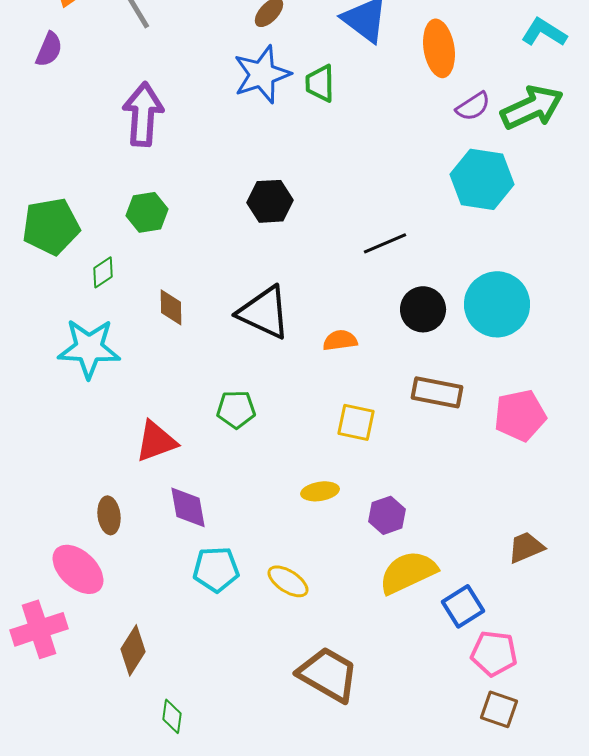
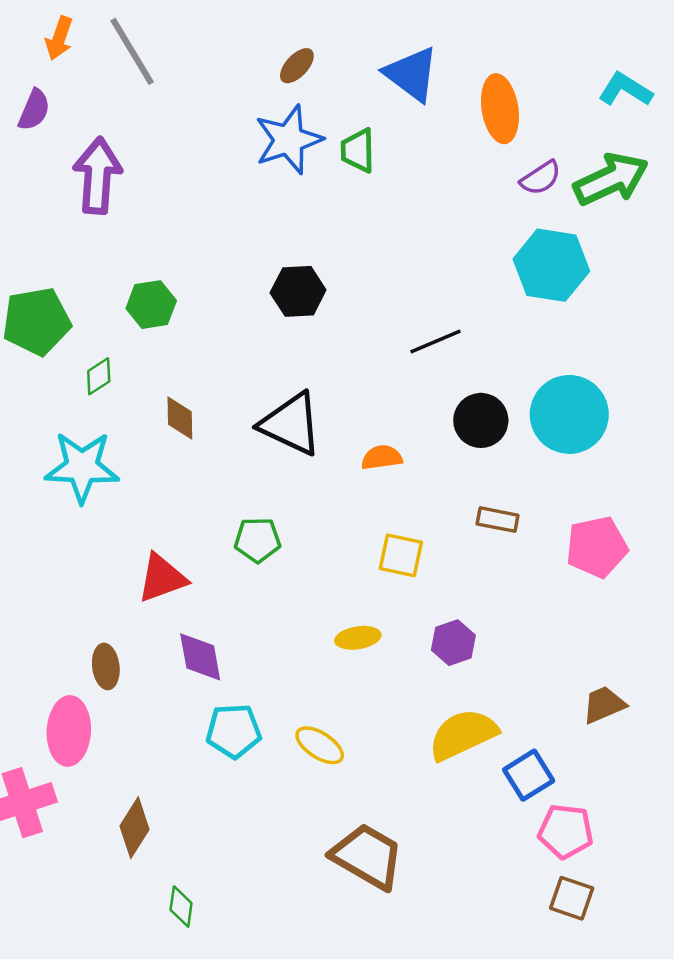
purple arrow: (143, 114) -> (97, 176), moved
brown rectangle: (437, 392) -> (498, 520), size x0.7
purple hexagon: (387, 515) -> (453, 643), moved
pink ellipse: (78, 569) -> (69, 731), turned 50

